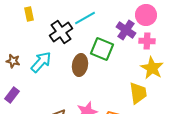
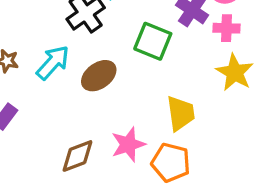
brown ellipse: (80, 65) -> (99, 76), moved, turned 45
yellow trapezoid: (138, 93) -> (181, 113), moved

